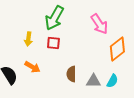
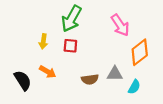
brown semicircle: (71, 74) -> (90, 79), turned -98
gray triangle: (93, 81) -> (115, 74), moved

